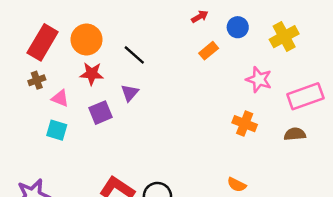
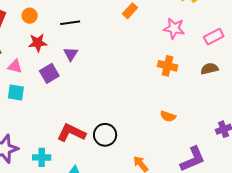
orange circle: (86, 40) -> (30, 16), size x0.6
black line: (134, 55) -> (70, 23), turned -42
pink rectangle: (305, 96) -> (214, 37), size x0.7

